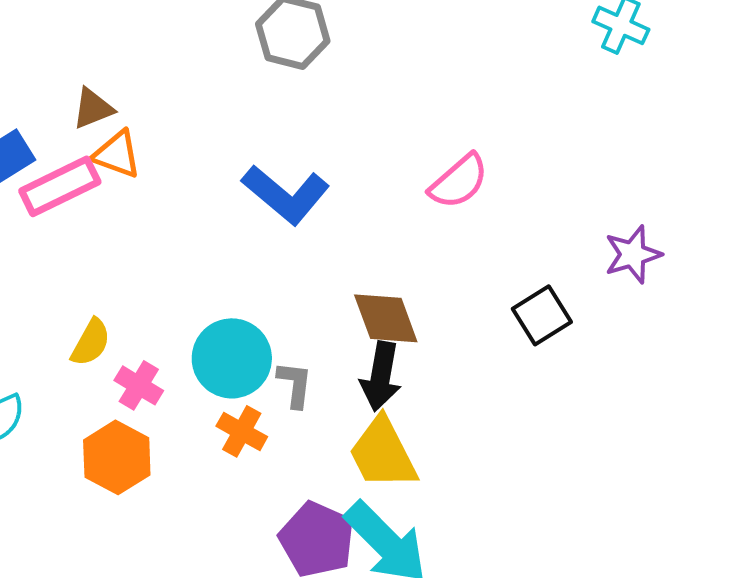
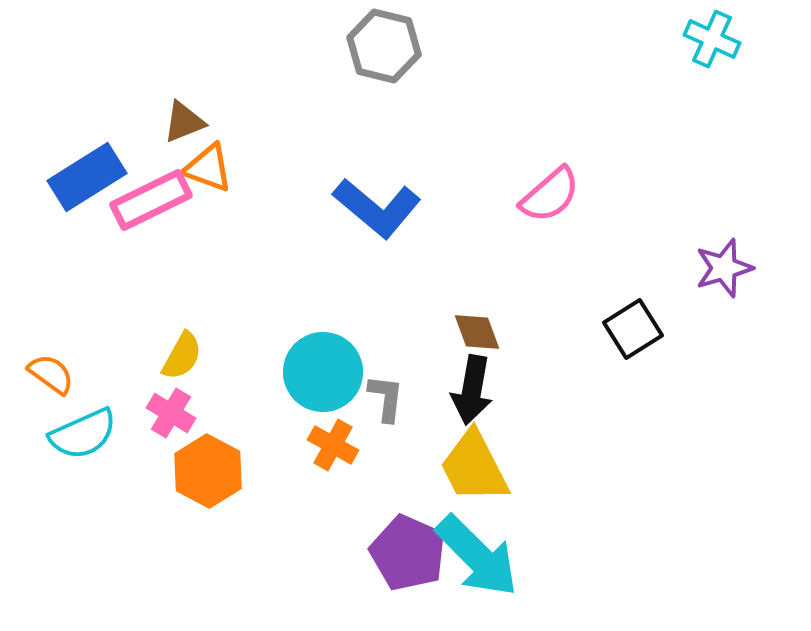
brown diamond: (386, 318) -> (477, 332), size x0.7
pink cross: (139, 385) -> (171, 413), moved

